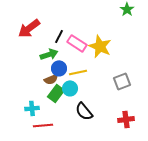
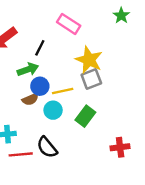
pink rectangle: (77, 43) -> (69, 24), moved
gray square: (122, 81) -> (91, 79), moved
green rectangle: (56, 93) -> (85, 116), moved
black semicircle: (84, 111) -> (47, 147), moved

